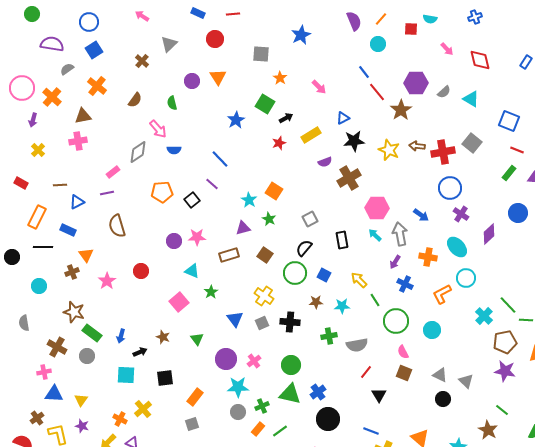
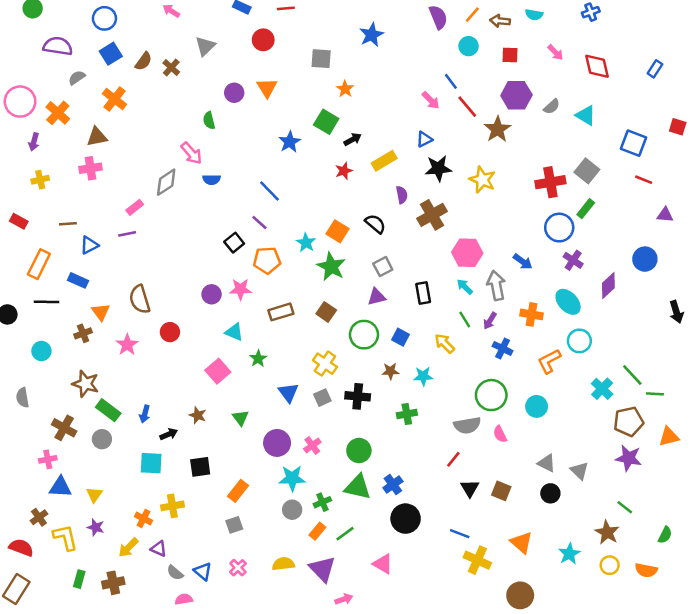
red square: (411, 29) -> (510, 55), moved
pink arrow: (319, 87) -> (431, 100), moved
brown semicircle: (135, 100) -> (143, 61), moved
brown arrow: (417, 146) -> (500, 21), moved
yellow cross: (38, 150) -> (40, 180), turned 32
purple semicircle: (325, 162) -> (402, 195), turned -80
green rectangle: (509, 173) -> (586, 209), moved
orange pentagon: (162, 192) -> (267, 260), moved
green star: (269, 219) -> (331, 267), size x1.6
brown semicircle: (117, 226) -> (140, 299), moved
purple triangle: (243, 228) -> (377, 297), moved
black semicircle: (304, 248) -> (375, 224), moved, turned 90
green line: (375, 300) -> (465, 319), moved
gray semicircle: (357, 345) -> (467, 425), moved
brown square: (404, 373) -> (501, 491), moved
yellow cross: (143, 409) -> (172, 506), turned 30

